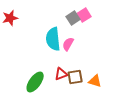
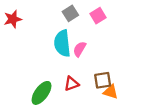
gray square: (73, 18) -> (70, 13), moved
brown square: (75, 77) -> (103, 80), moved

